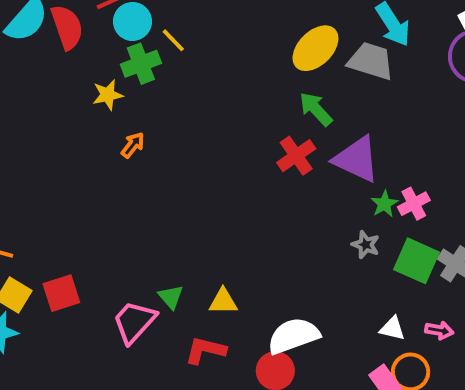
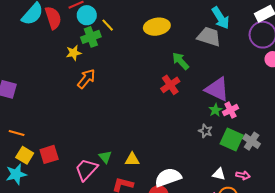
yellow ellipse: (315, 48) -> (157, 27), moved, turned 35
orange arrow: (133, 145) -> (86, 79), size x1.5
purple triangle: (357, 159) -> (217, 89), moved

